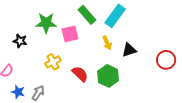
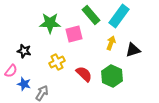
black star: (20, 41) -> (24, 51), moved
yellow arrow: (107, 43) -> (111, 43), turned -136
blue star: (18, 92) -> (24, 84), moved

